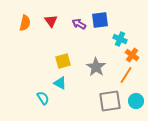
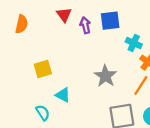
red triangle: (51, 21) -> (64, 15), moved
purple arrow: (79, 24) -> (85, 25), turned 48
yellow square: (63, 61) -> (43, 69), moved

